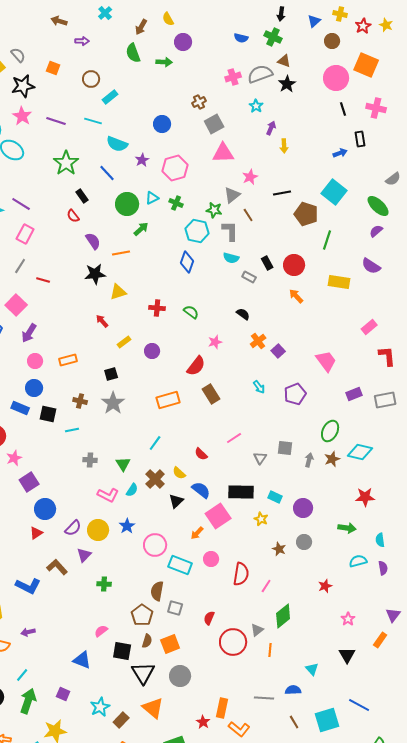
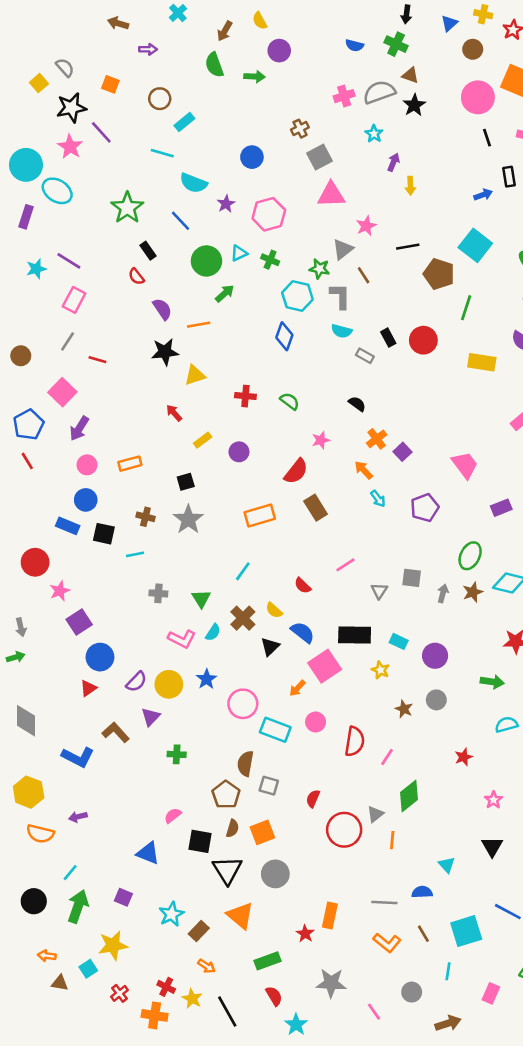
purple line: (56, 121) -> (101, 132), moved, turned 30
orange arrow: (296, 296) -> (364, 470), moved
orange L-shape: (239, 729) -> (387, 943), moved

